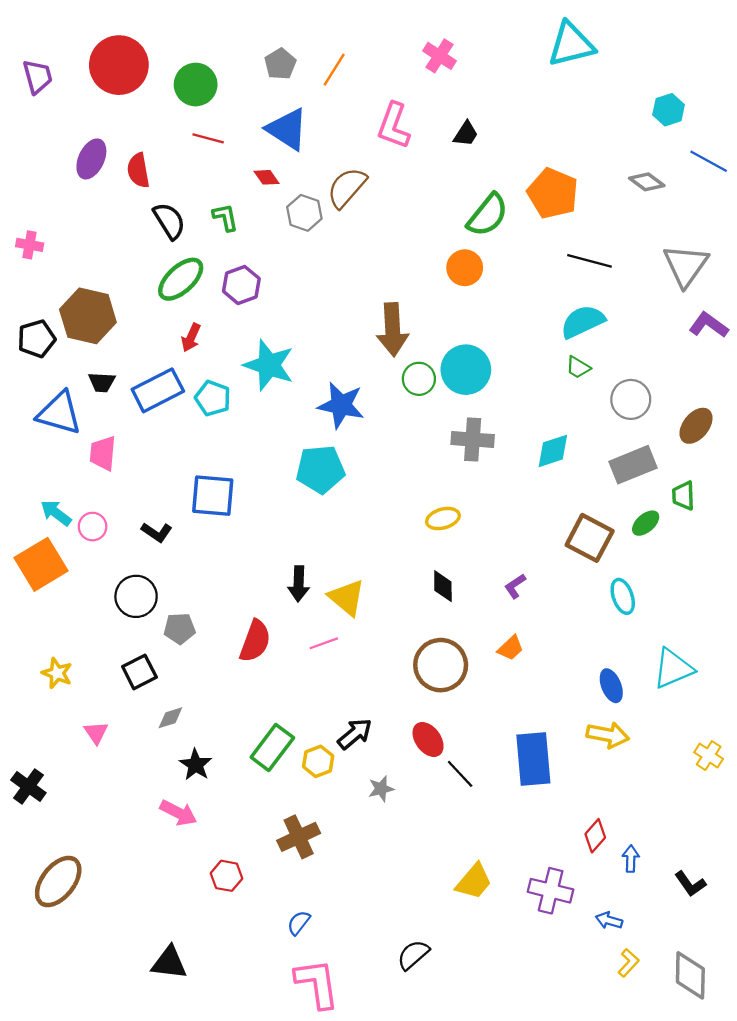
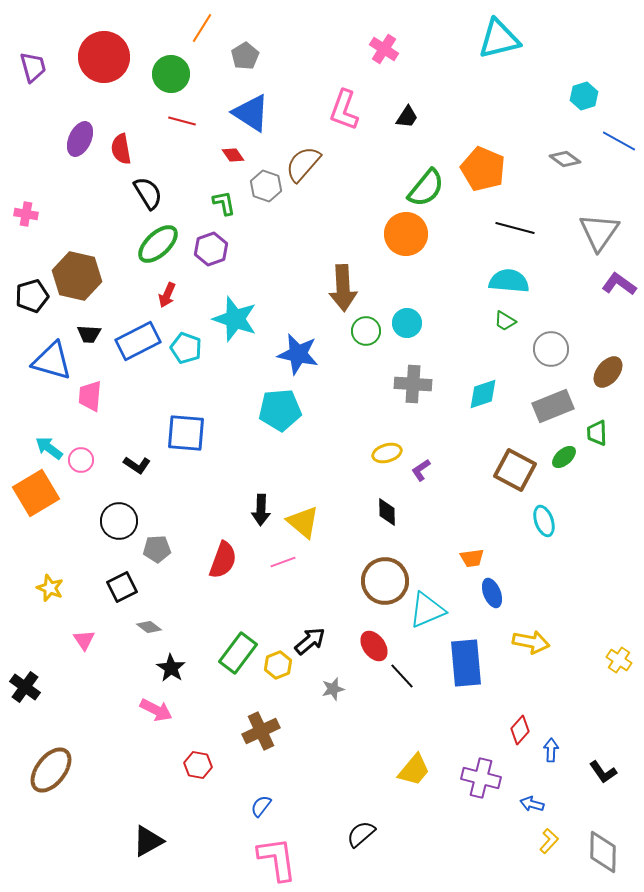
orange line: (334, 70) -> (202, 28), moved
green L-shape: (225, 217) -> (224, 203), moved
orange circle: (465, 268) -> (406, 234), size x1.4
cyan semicircle: (583, 322) -> (509, 281), turned 30
cyan circle: (466, 370) -> (407, 323), size x0.7
purple L-shape: (515, 586) -> (421, 470), moved
orange trapezoid: (510, 648) -> (472, 558), moved, turned 35
cyan triangle: (673, 669) -> (427, 610), moved
blue ellipse: (611, 686) -> (492, 593), moved
gray diamond: (170, 718) -> (149, 627), turned 55
black triangle: (169, 963) -> (148, 841), turned -36

